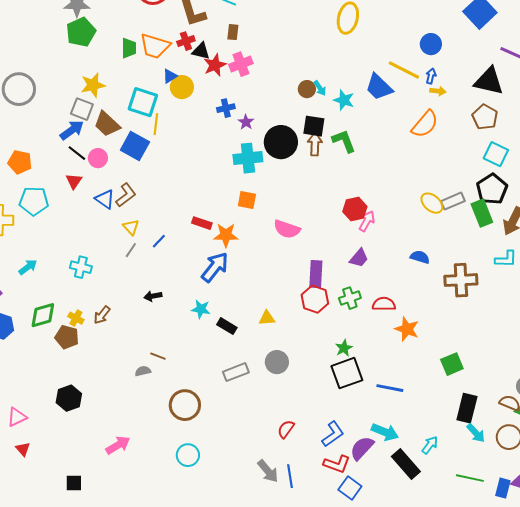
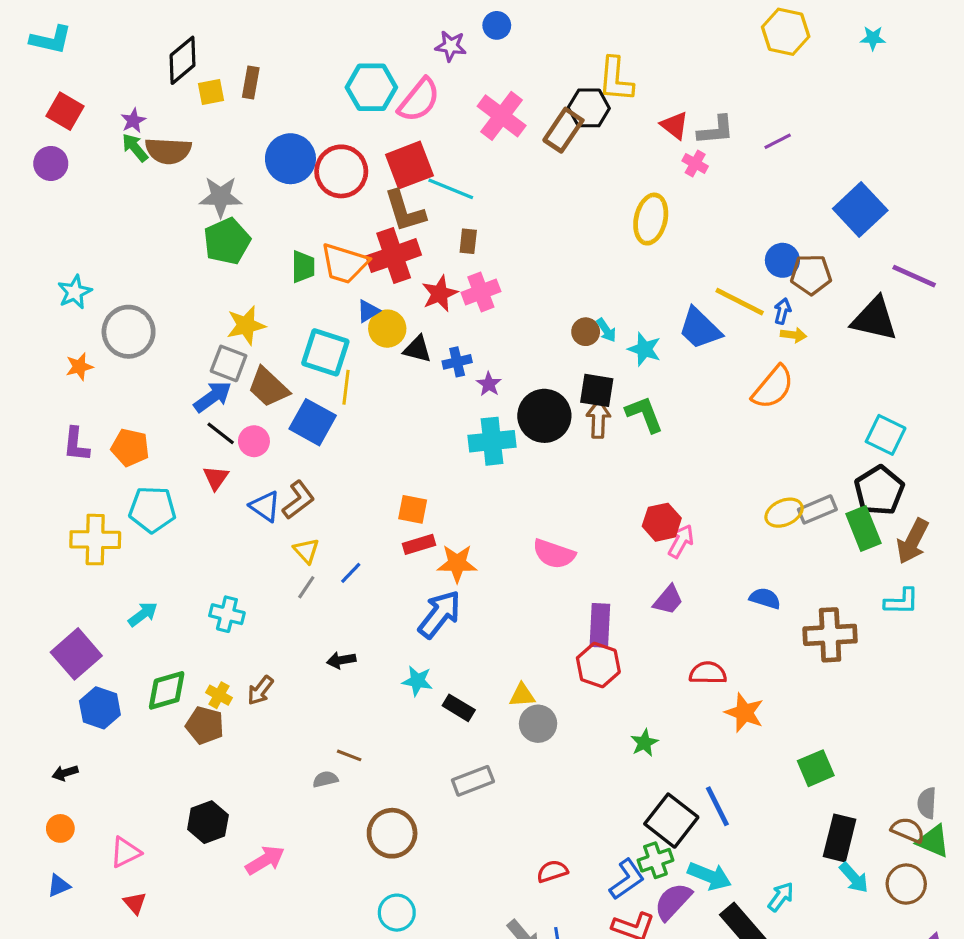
red cross: (186, 41) -> (394, 256), size x1.8
black triangle: (201, 51) -> (417, 349), moved
brown pentagon: (485, 117) -> (811, 275), moved, turned -30
orange square: (247, 200) -> (413, 509), moved
yellow ellipse: (432, 203) -> (784, 513), turned -65
red rectangle: (202, 223) -> (419, 544), turned -36
green cross: (350, 298) -> (655, 860), moved
gray circle: (277, 362) -> (538, 724), moved
black square: (347, 373) -> (671, 821), moved, turned -32
blue line: (390, 388) -> (717, 806), turned 52
red semicircle: (286, 429) -> (552, 871), turned 36
pink arrow: (118, 445) -> (265, 860), moved

